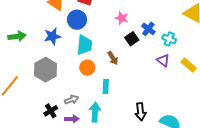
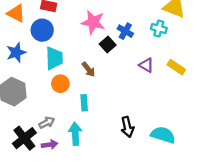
pink star: (122, 18) -> (93, 22), size x1.5
cyan cross: (169, 39) -> (159, 29), moved
black cross: (51, 111) -> (24, 138), size x1.5

